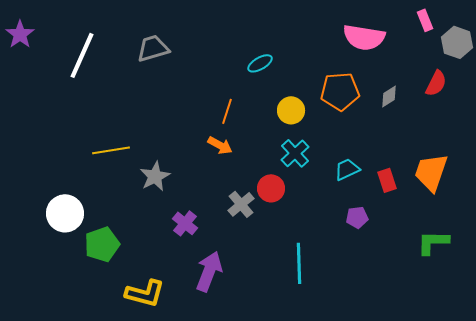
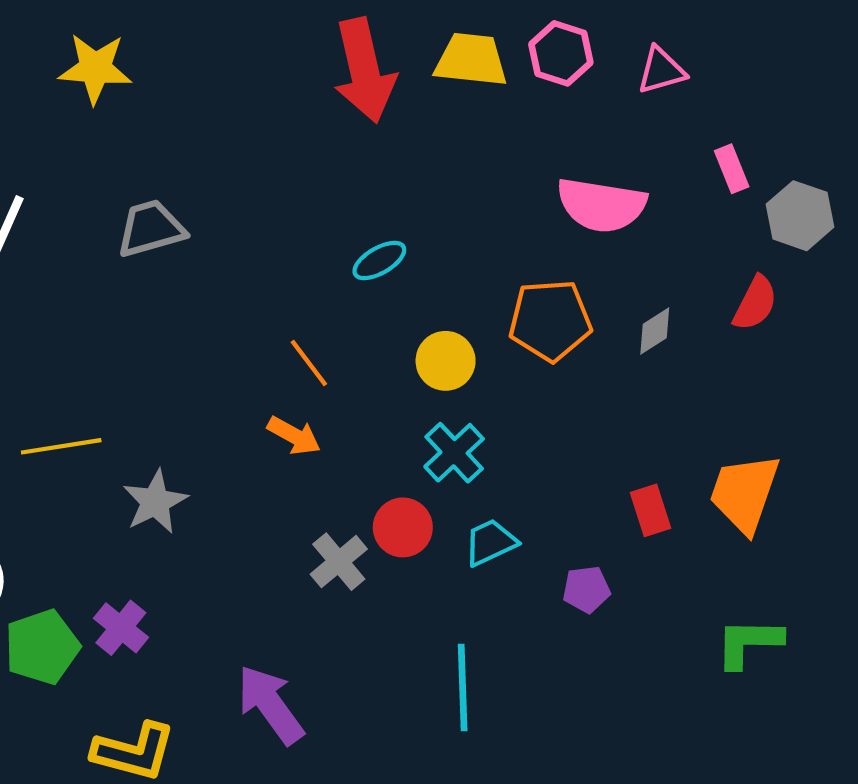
orange line: (227, 111) -> (309, 363), turned -55
cyan trapezoid: (347, 169) -> (490, 542), moved
purple cross: (185, 223) -> (121, 628), moved
purple arrow: (209, 271) -> (270, 705), turned -57

